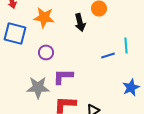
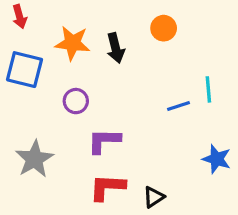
black arrow: (80, 22) -> (116, 48), moved
gray star: (38, 87) -> (34, 159), moved, turned -30
blue star: (131, 87) -> (217, 159), turned -30

